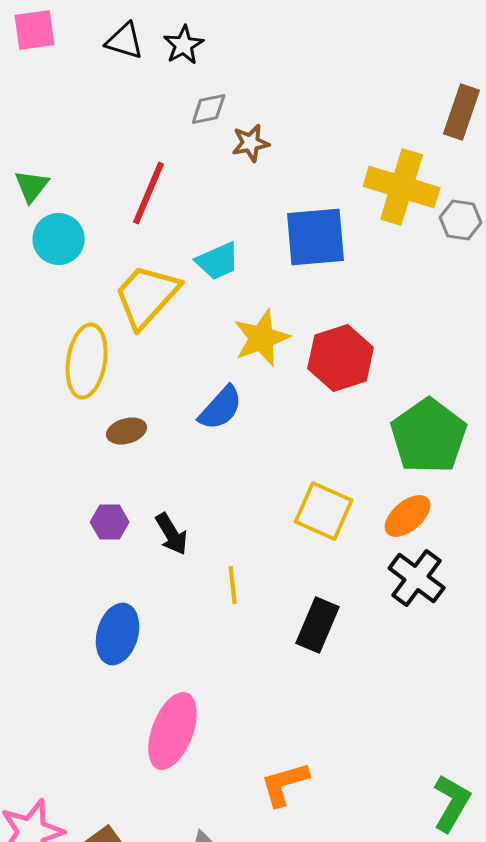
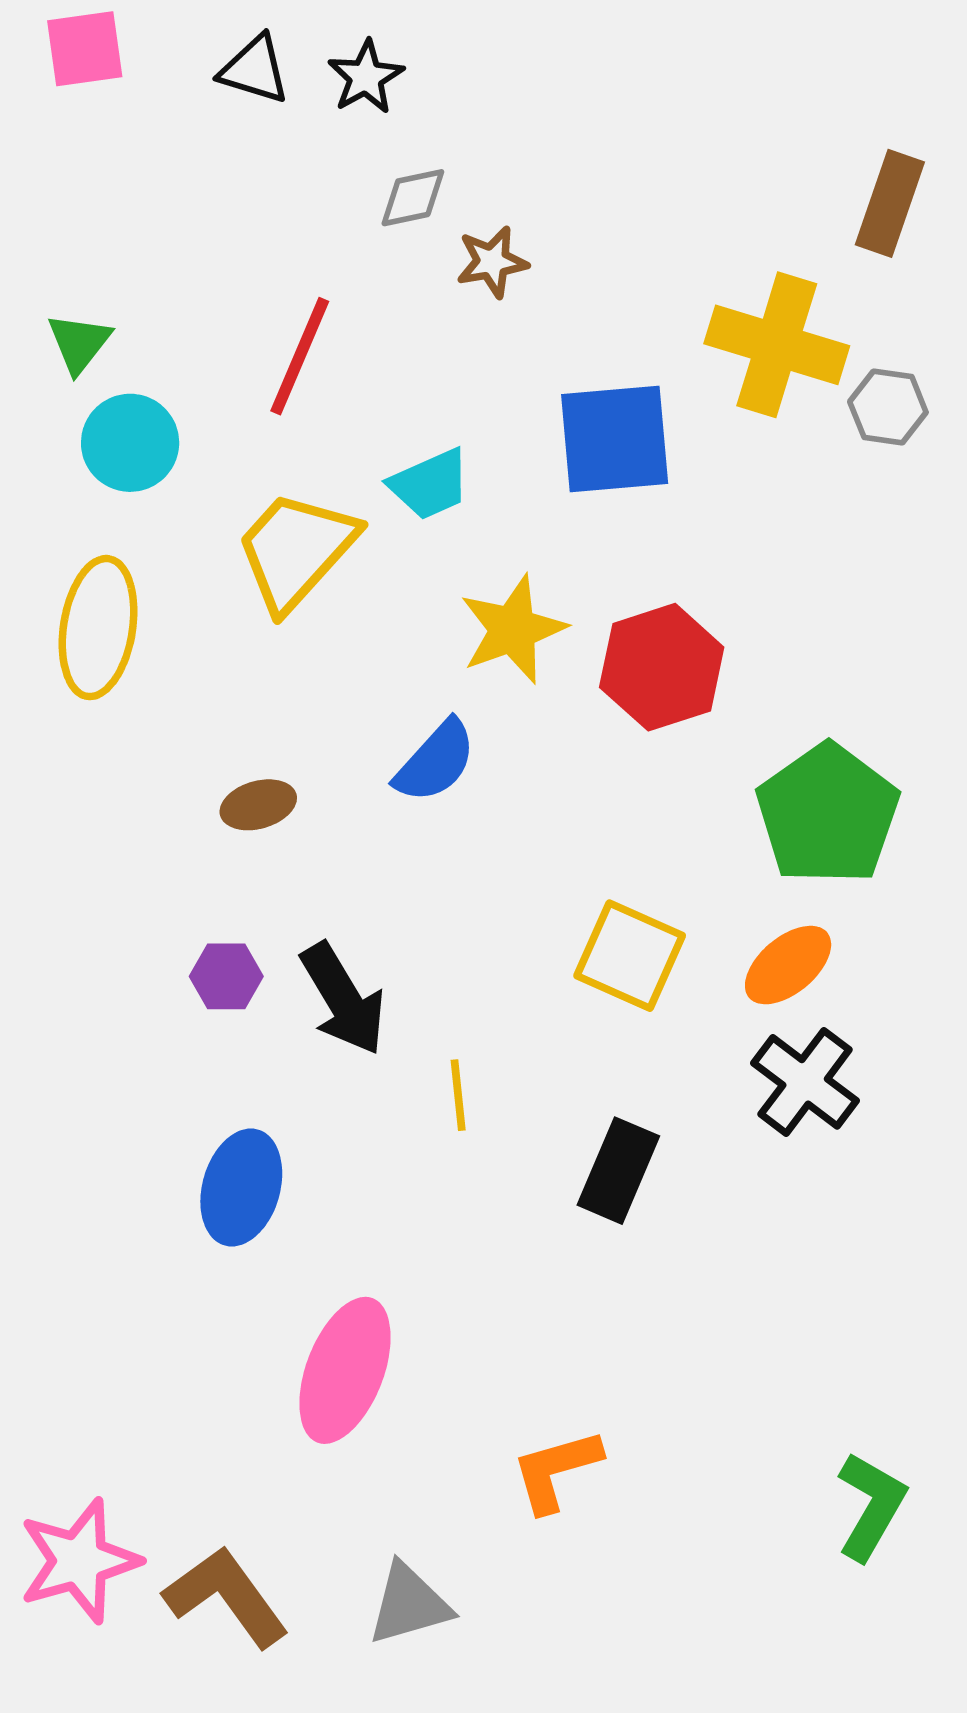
yellow ellipse: (87, 361) -> (98, 628), moved
black arrow: (172, 534) -> (343, 999), size x1.4

